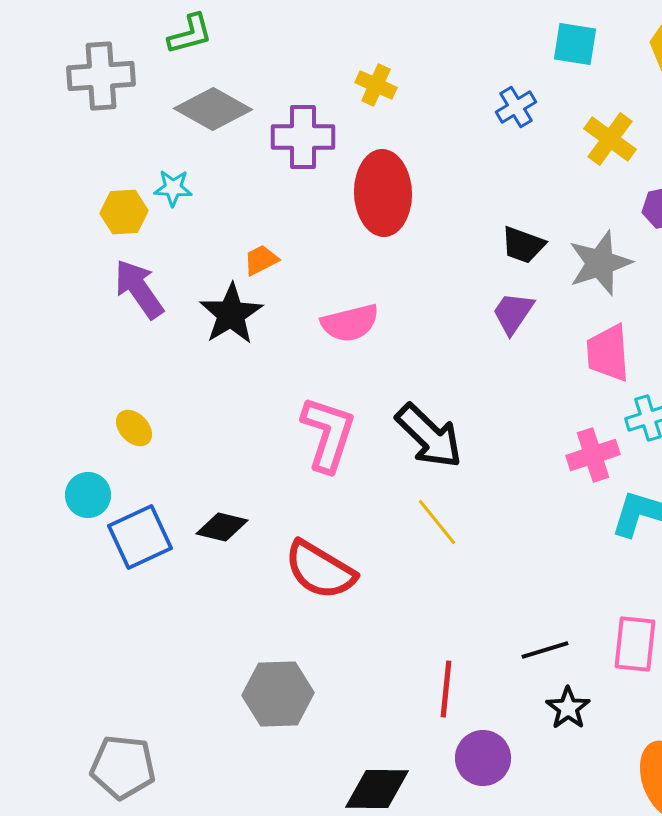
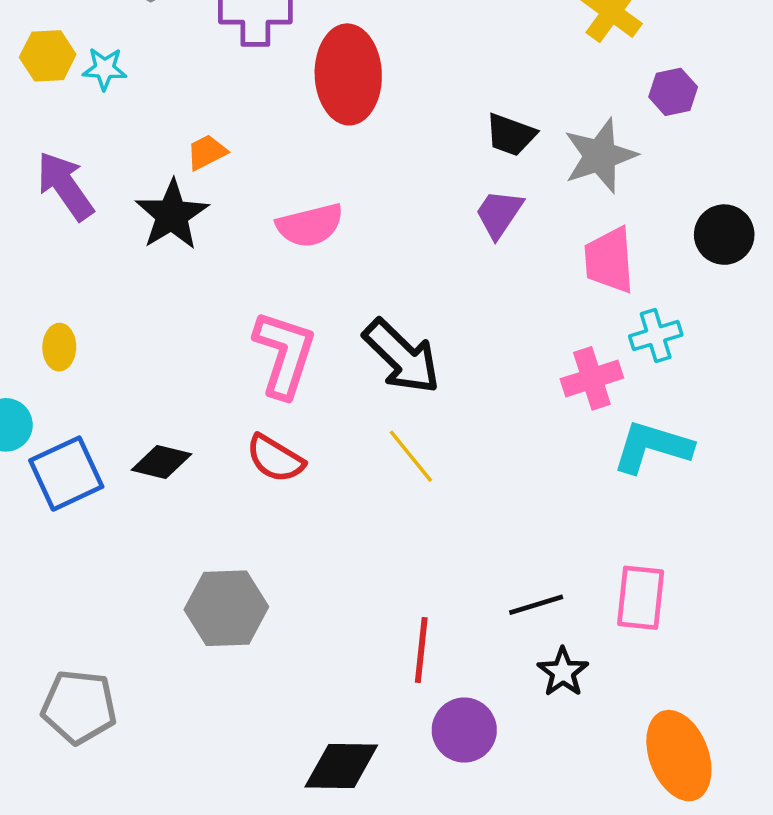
yellow hexagon: (124, 212) -> (48, 56), moved
yellow ellipse: (134, 428) -> (59, 347), turned 45
red semicircle: (320, 570) -> (275, 459), moved, size x0.7
gray hexagon: (278, 694) -> (226, 608), moved
gray pentagon: (123, 767) -> (79, 707), moved

